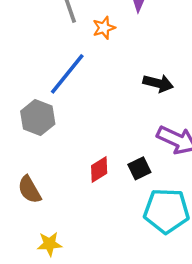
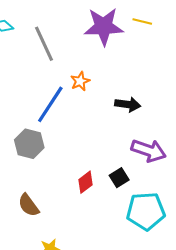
orange star: (104, 28) -> (80, 81), moved

